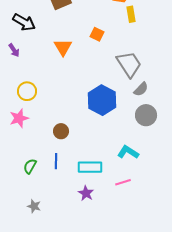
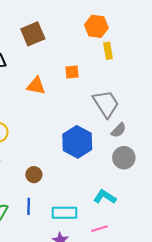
orange square: (97, 34) -> (72, 72), turned -32
orange triangle: (63, 47) -> (36, 86), turned -48

